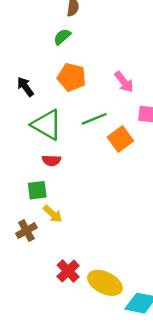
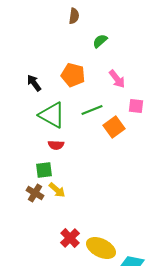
green semicircle: (62, 37) -> (100, 41), moved
brown cross: (26, 231) -> (35, 193), moved, turned -30

